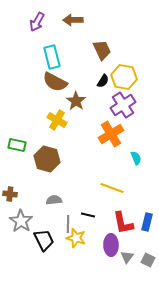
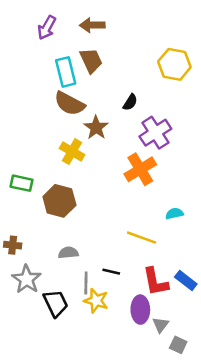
brown trapezoid: (102, 50) -> (91, 61), moved
yellow hexagon: (124, 77) -> (174, 64), moved
cyan semicircle: (136, 158) -> (174, 213), moved, turned -80
blue rectangle: (147, 222) -> (186, 280), turned -66
gray square: (148, 260) -> (178, 345), moved

